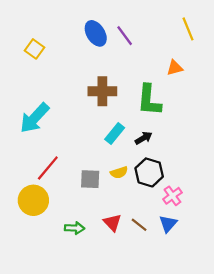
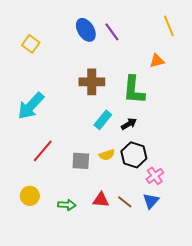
yellow circle: (33, 200) -> (30, 196), moved, size x0.7
red triangle: (112, 223) -> (101, 200), turned -42

